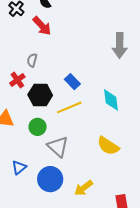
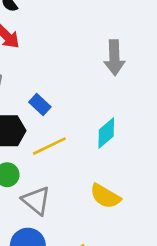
blue rectangle: (72, 82) -> (40, 104), moved
cyan diamond: (111, 100) -> (106, 133), turned 60

